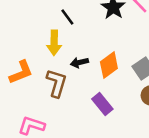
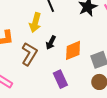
black arrow: (79, 62) -> (51, 43), turned -64

